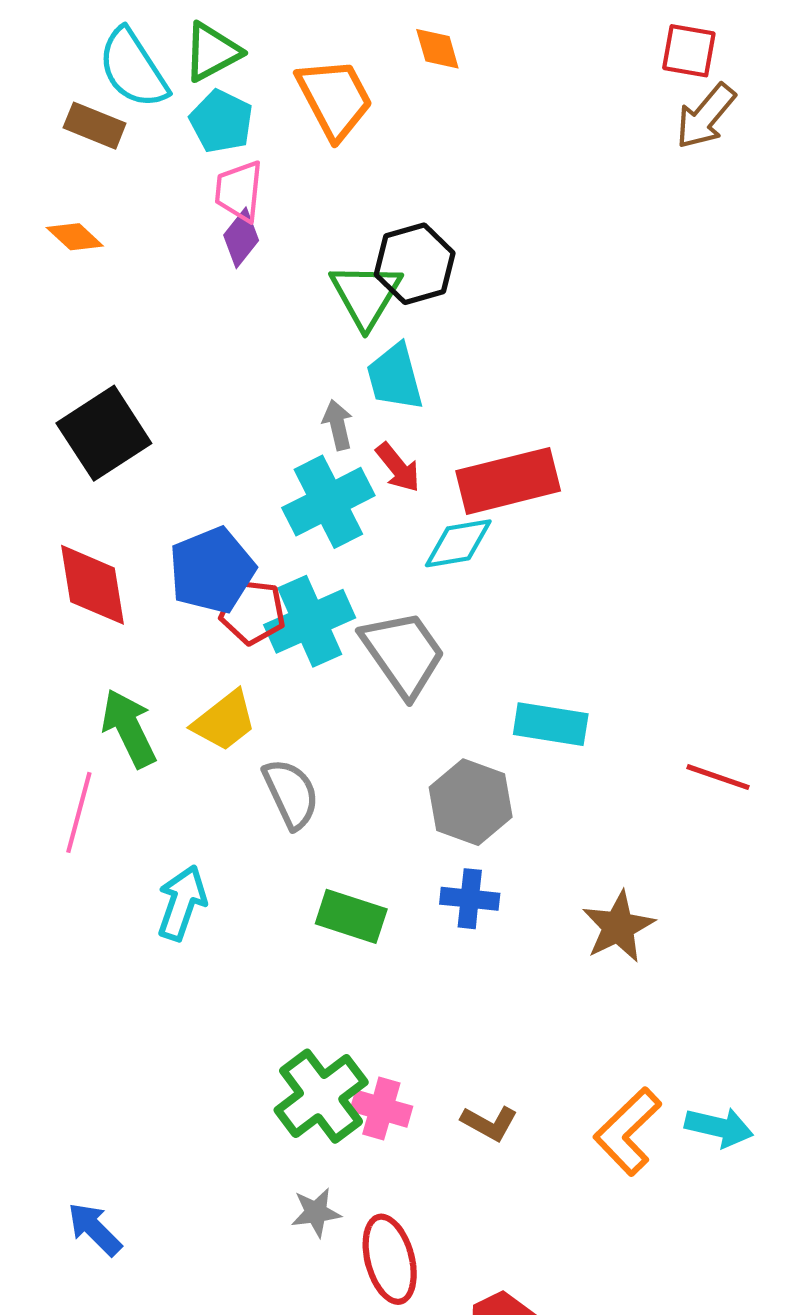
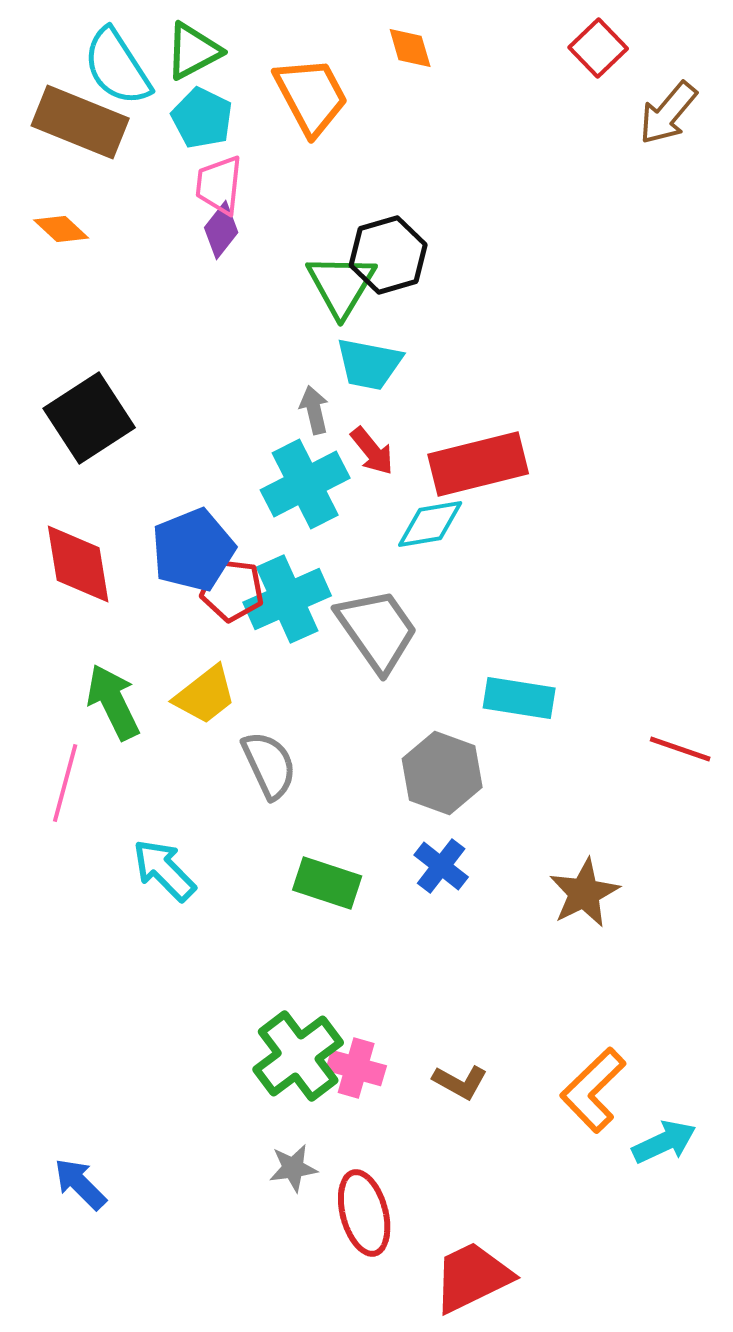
red square: (689, 51) -> (598, 48), moved, turned 36
brown rectangle: (95, 126) -> (80, 122), size x1.6
cyan trapezoid: (395, 377) -> (369, 364), turned -64
blue cross: (470, 899) -> (441, 866), turned 32
cyan arrow: (182, 903) -> (164, 870), turned -64
cyan arrow: (719, 1127) -> (664, 1142), moved, turned -38

